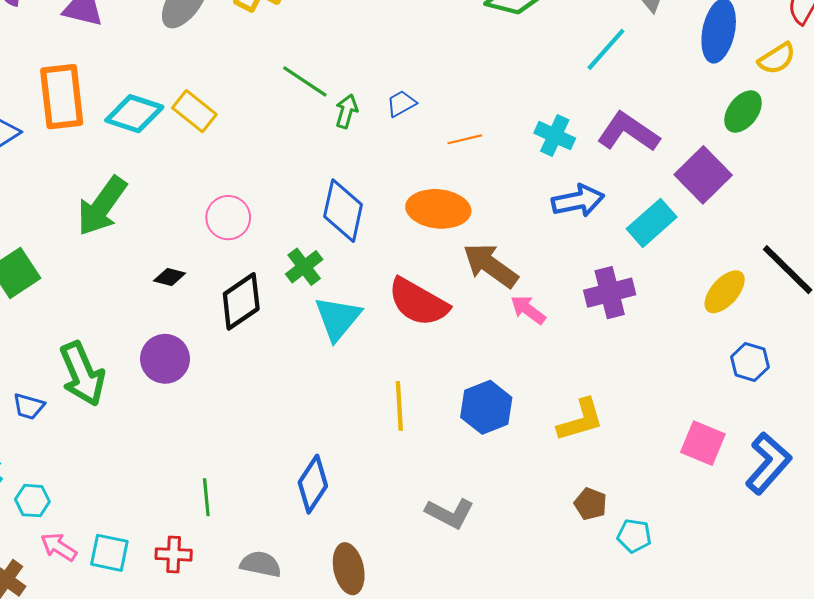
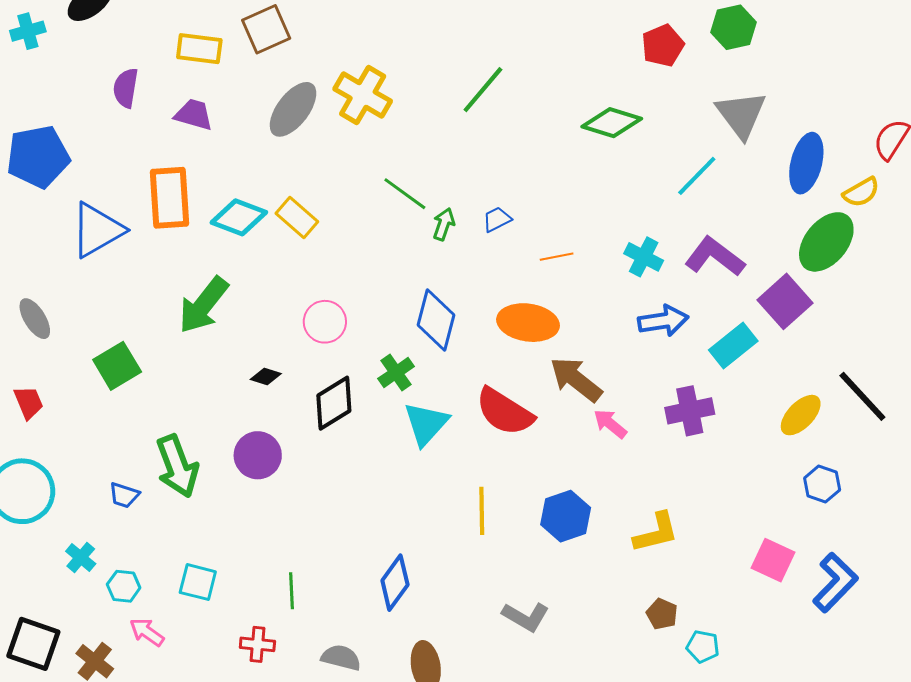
green ellipse: (743, 112) -> (826, 242), size x1.5
cyan square: (109, 553) -> (198, 582), moved

